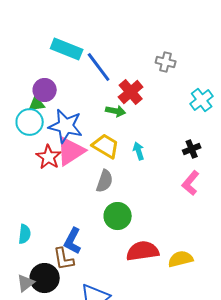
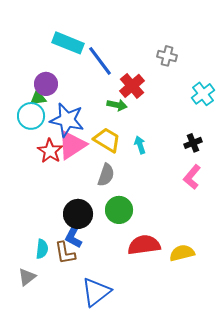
cyan semicircle: (25, 234) -> (42, 249), moved
black circle: (45, 278) -> (78, 214), moved

